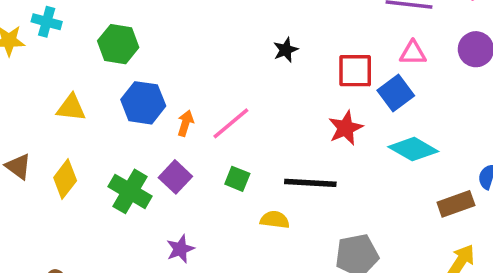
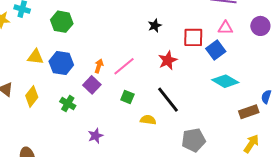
blue hexagon: (143, 103) -> (61, 63), moved
red star: (346, 128) -> (168, 60), moved
purple square: (175, 177) -> (92, 85), moved
black line: (310, 183) -> (168, 100), turned 48
green cross: (130, 191) -> (68, 104), size x0.7

